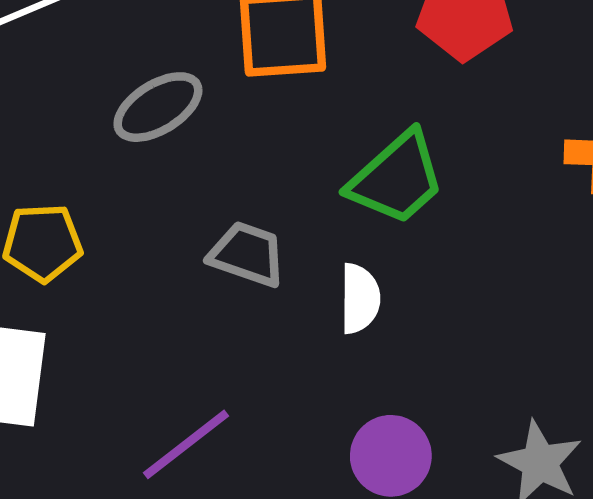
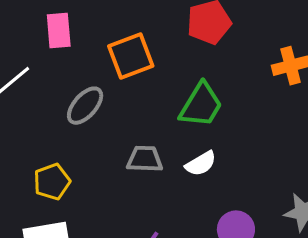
white semicircle: (360, 299) -> (201, 164), turned 76

